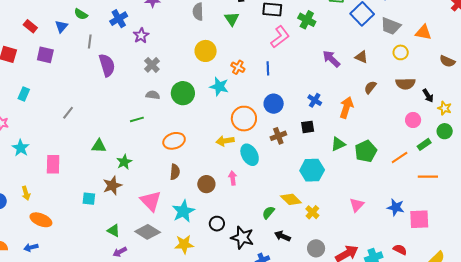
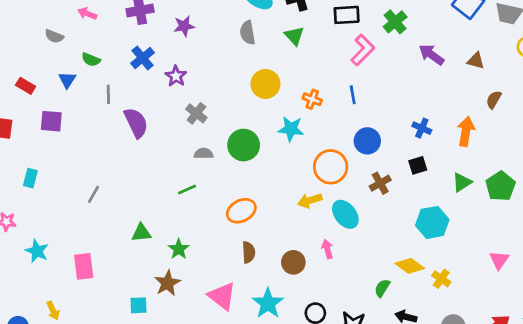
green cross: (307, 20) -> (395, 22), turned 30
purple arrow: (331, 59) -> (431, 55), moved

